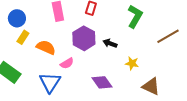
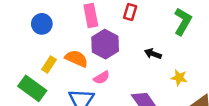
yellow rectangle: (23, 37) -> (49, 65), moved
purple hexagon: (84, 38) -> (105, 44), moved

